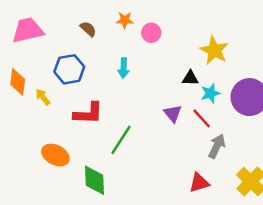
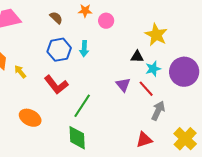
blue hexagon: (69, 69) -> (59, 50), moved
red L-shape: (88, 113) -> (56, 85), turned 50
green diamond: (95, 180) -> (77, 138), moved

